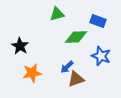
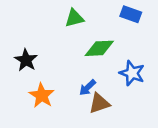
blue rectangle: (98, 21) -> (131, 14), moved
orange star: (32, 73) -> (42, 95), turned -30

